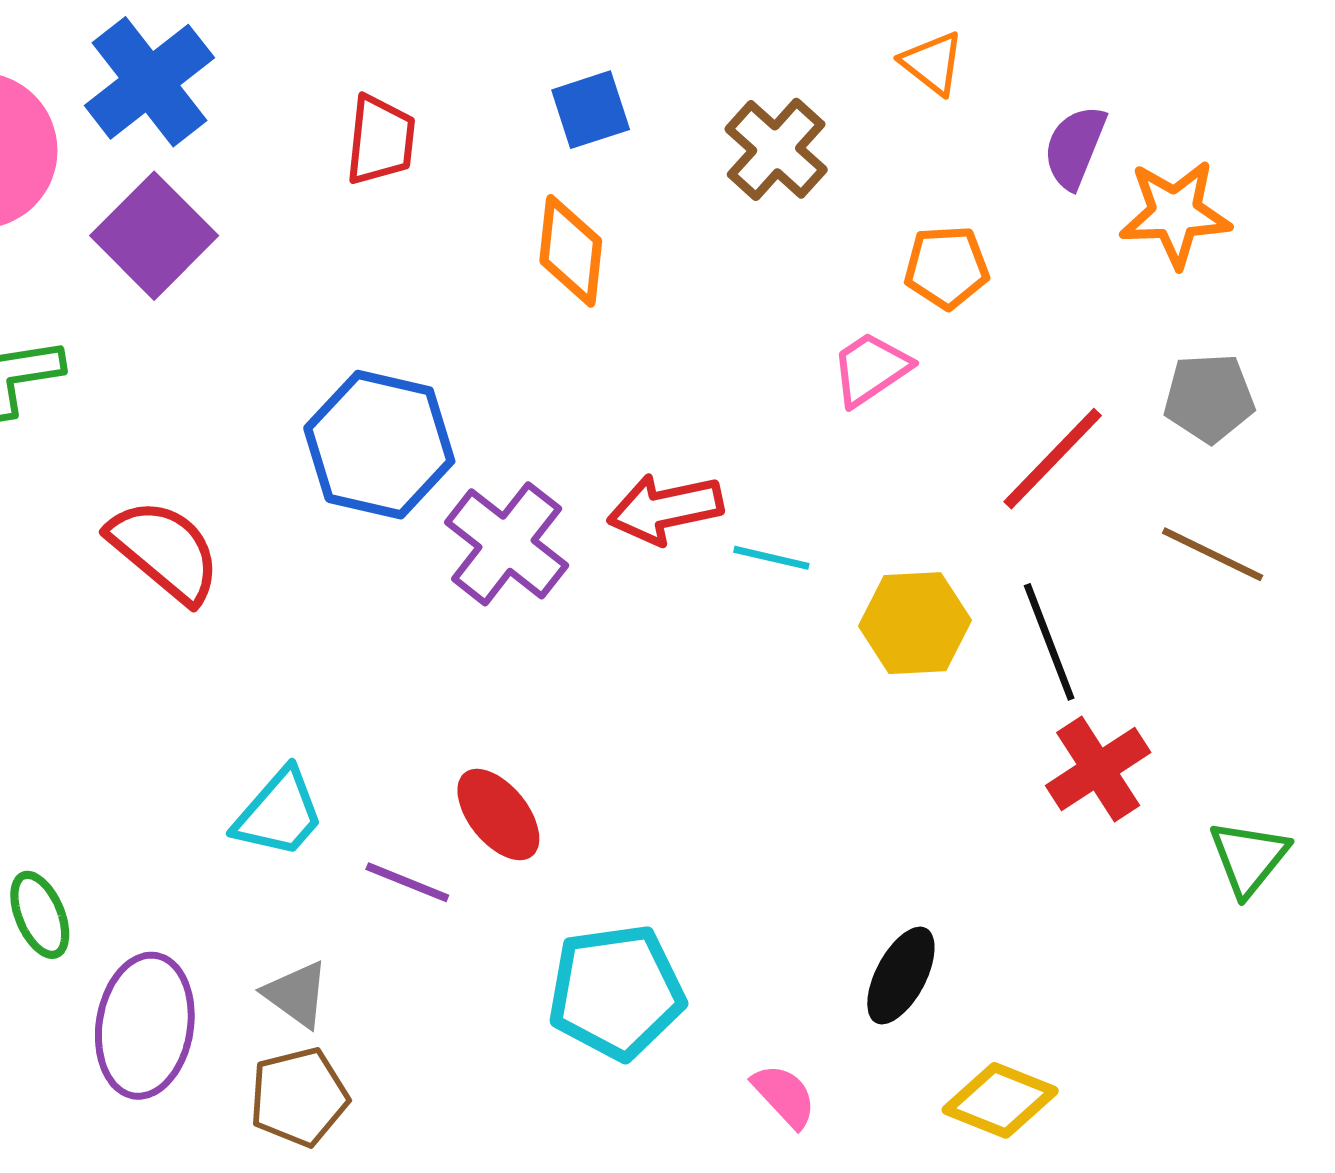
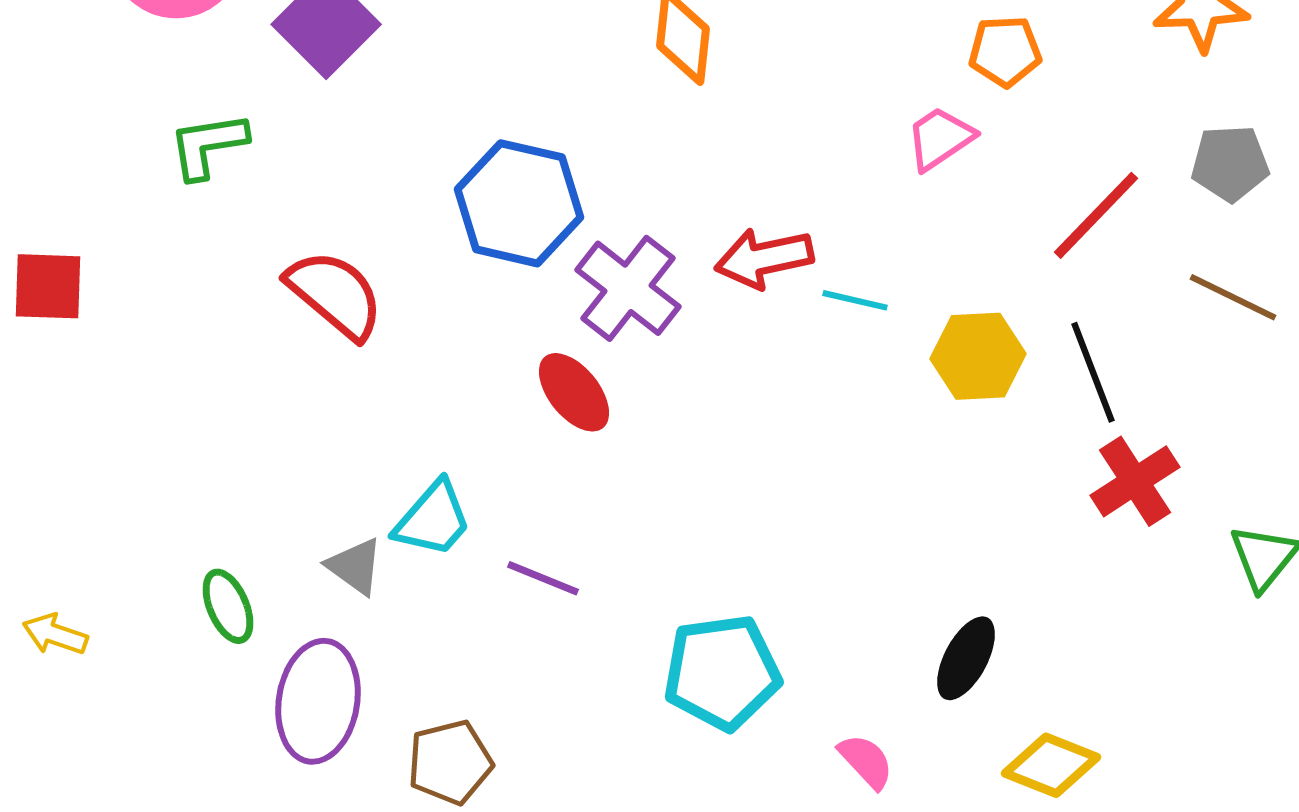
red ellipse: (498, 815) -> (574, 392), moved
gray triangle: (296, 994) -> (355, 566), moved

